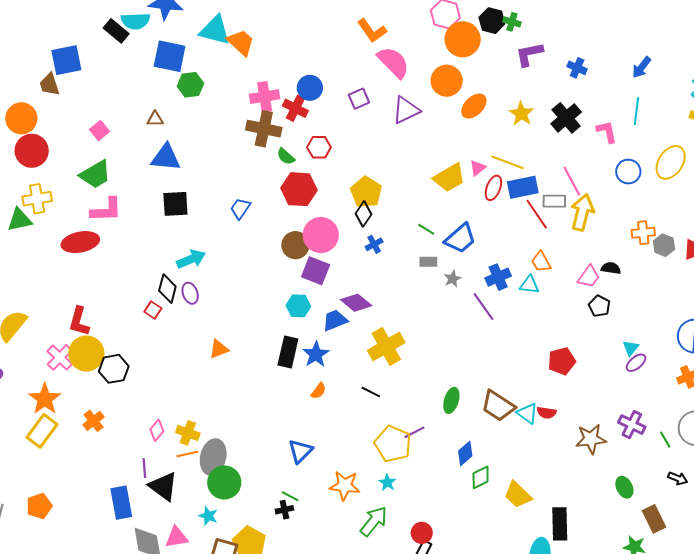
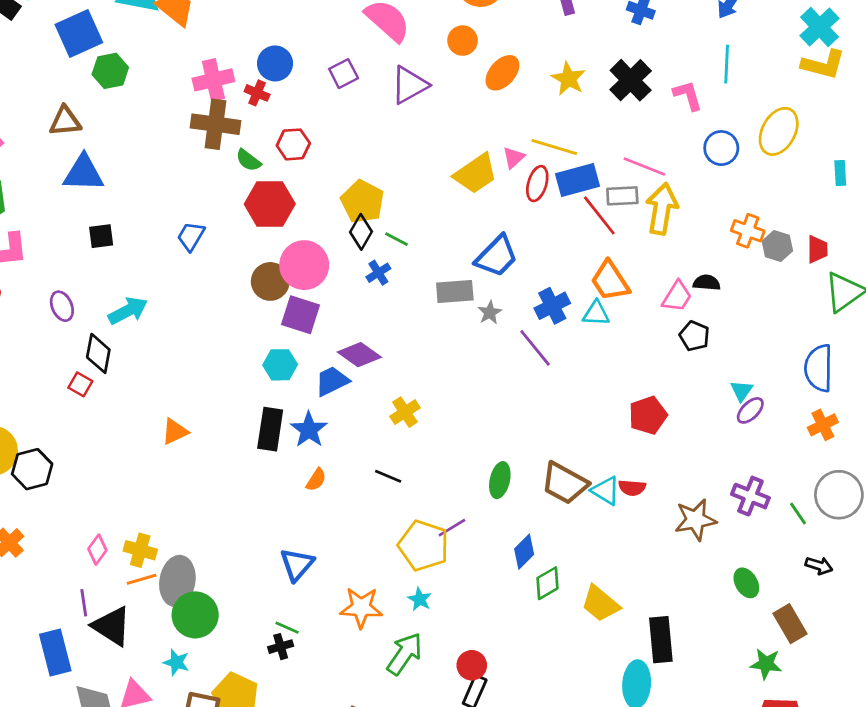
blue square: (170, 56) -> (79, 33), turned -32
orange circle: (447, 81) -> (463, 41), size x0.7
red cross: (295, 108) -> (257, 93), size x0.7
brown triangle: (155, 119) -> (65, 121), size x1.4
pink line: (572, 181) -> (644, 167), turned -36
black square: (175, 204) -> (101, 236), size x0.7
green line: (426, 229) -> (397, 239), moved
orange cross: (643, 233) -> (748, 231), turned 30
gray rectangle: (428, 262) -> (455, 292), size x1.5
orange trapezoid: (541, 262) -> (610, 281), size x1.4
purple ellipse: (190, 293) -> (62, 306), moved
yellow cross: (386, 346) -> (405, 412), size x0.6

